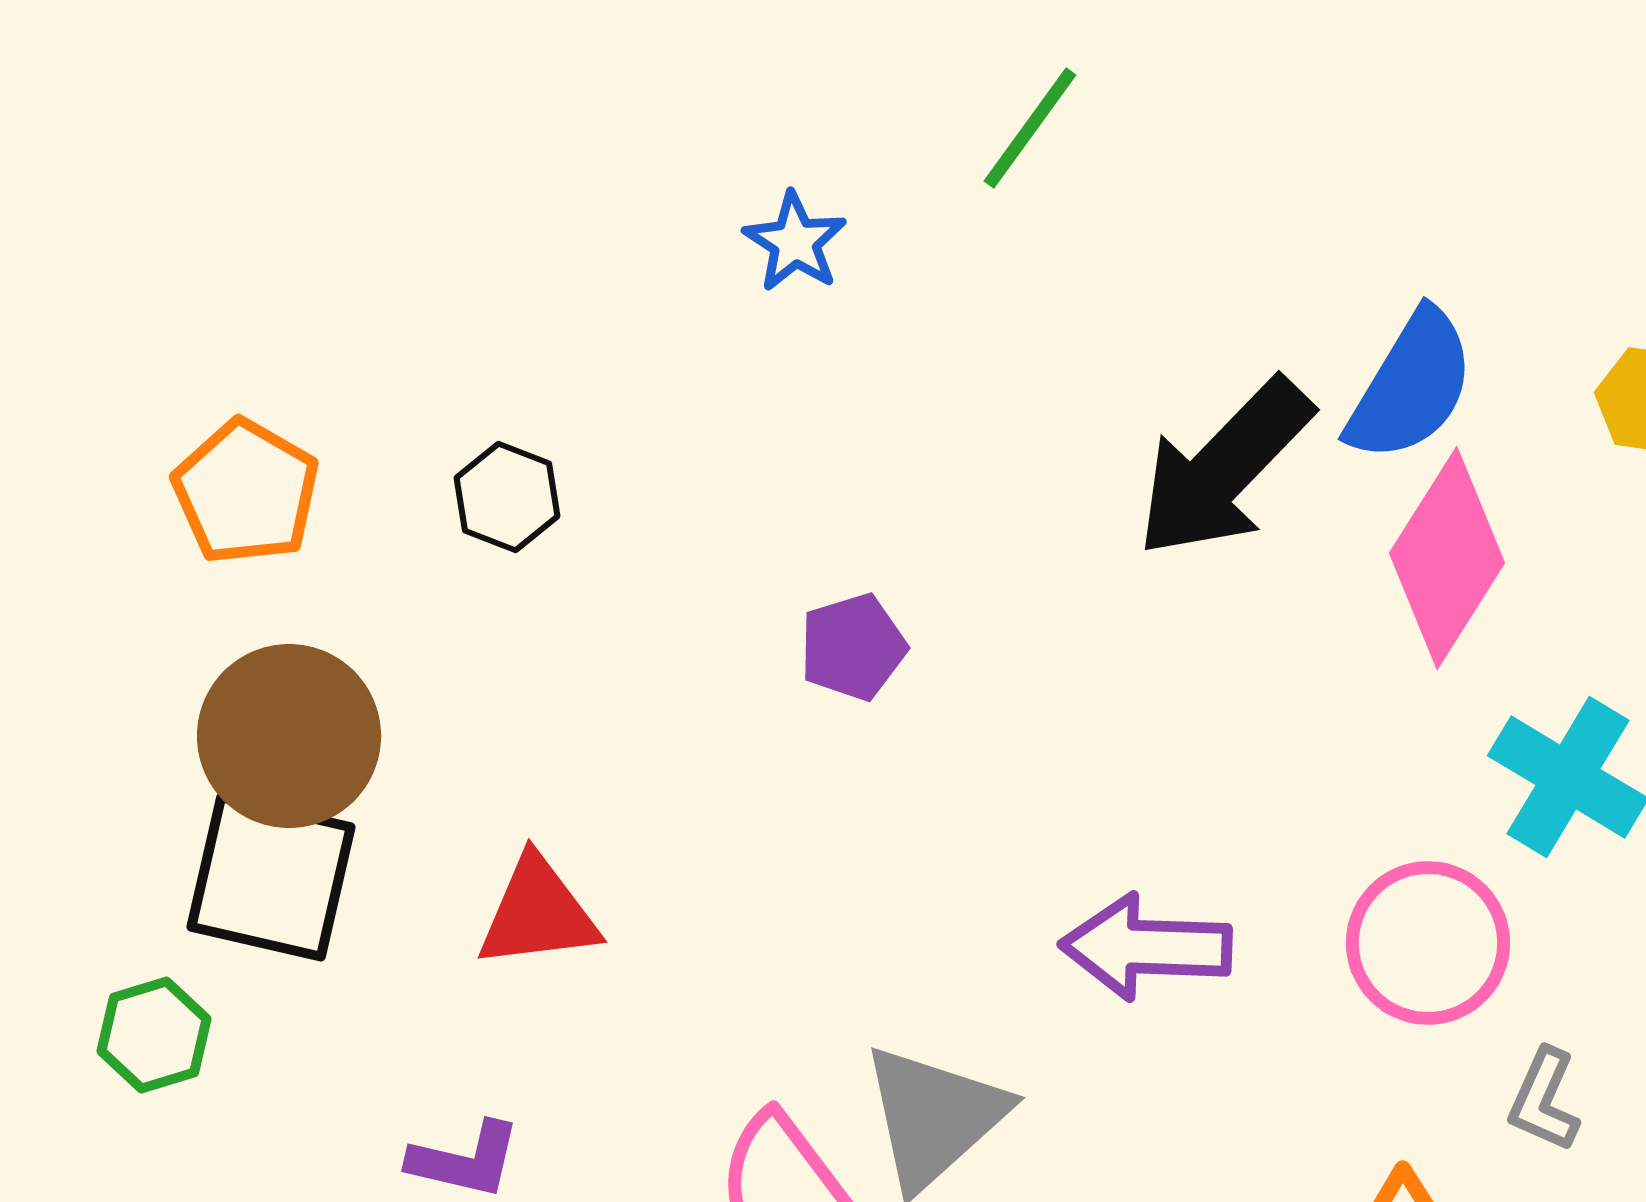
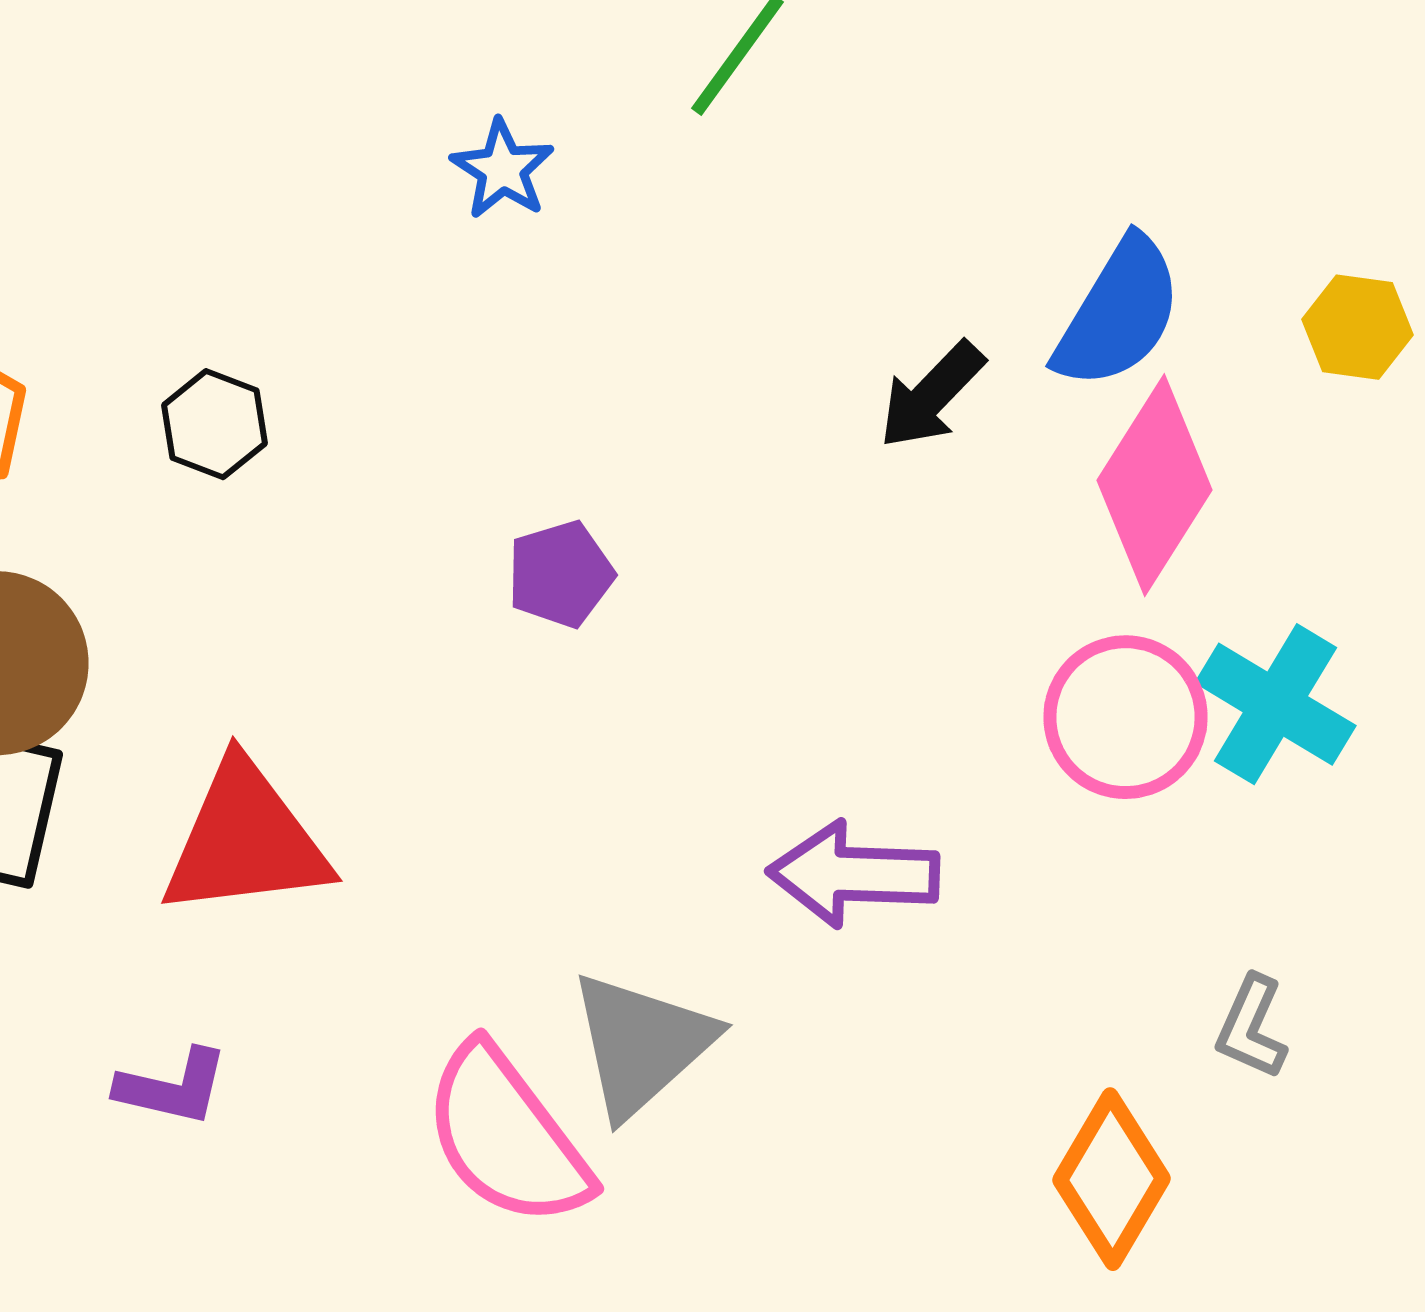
black arrow: (1224, 468) -> (931, 395), size x0.6
red triangle: (538, 913) -> (245, 840), size x1.4
pink circle: (1428, 943) -> (1125, 717), moved

